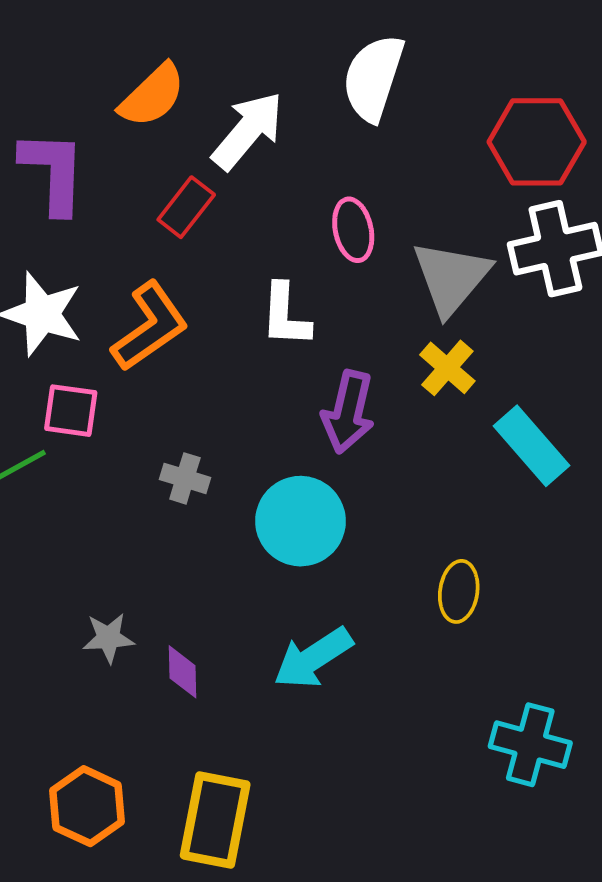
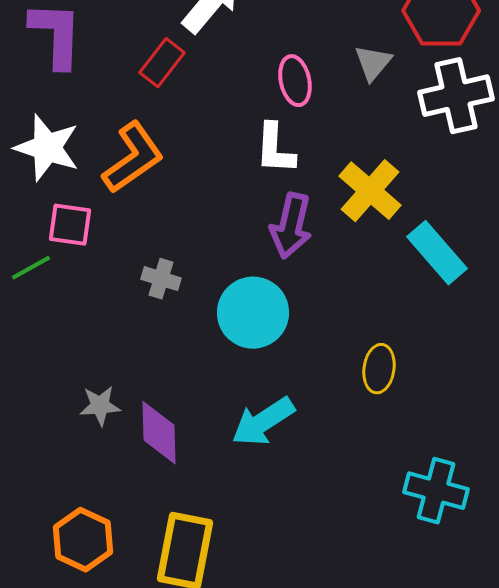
gray triangle: (451, 278) -> (373, 63), moved, size x0.6
white L-shape: (285, 315) -> (275, 149), moved
yellow cross: (447, 368) -> (370, 191), size x1.4
purple diamond: (182, 672) -> (159, 433), size x1.5

